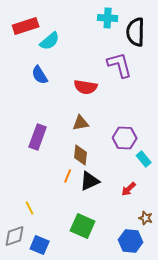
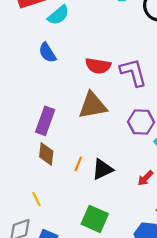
purple L-shape: (120, 65) -> (133, 72), moved
brown triangle: (81, 123) -> (93, 105), size x1.6
brown diamond: (81, 155) -> (46, 154), moved

